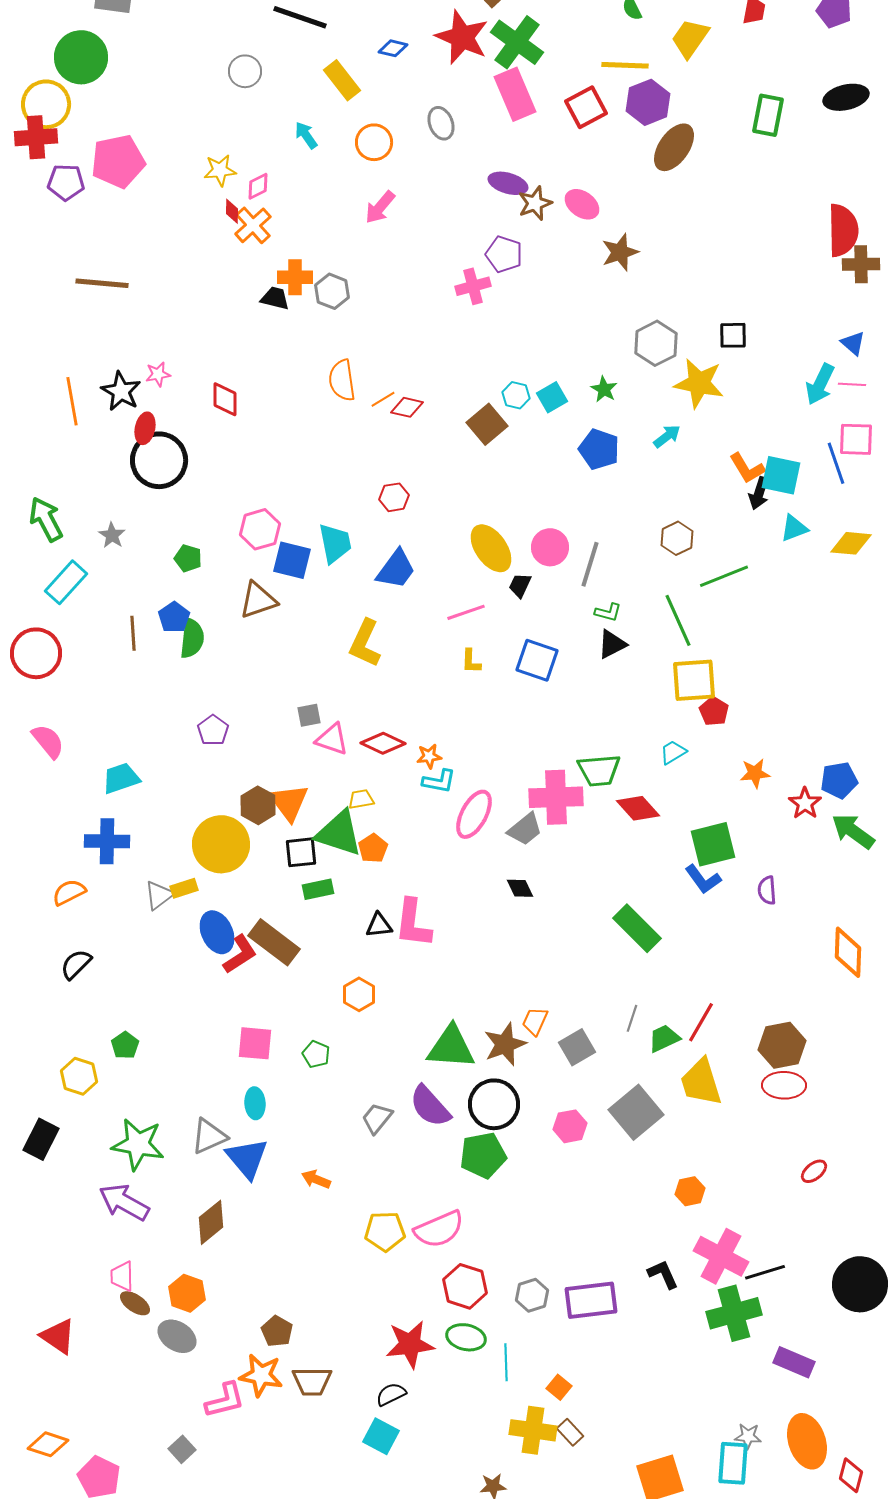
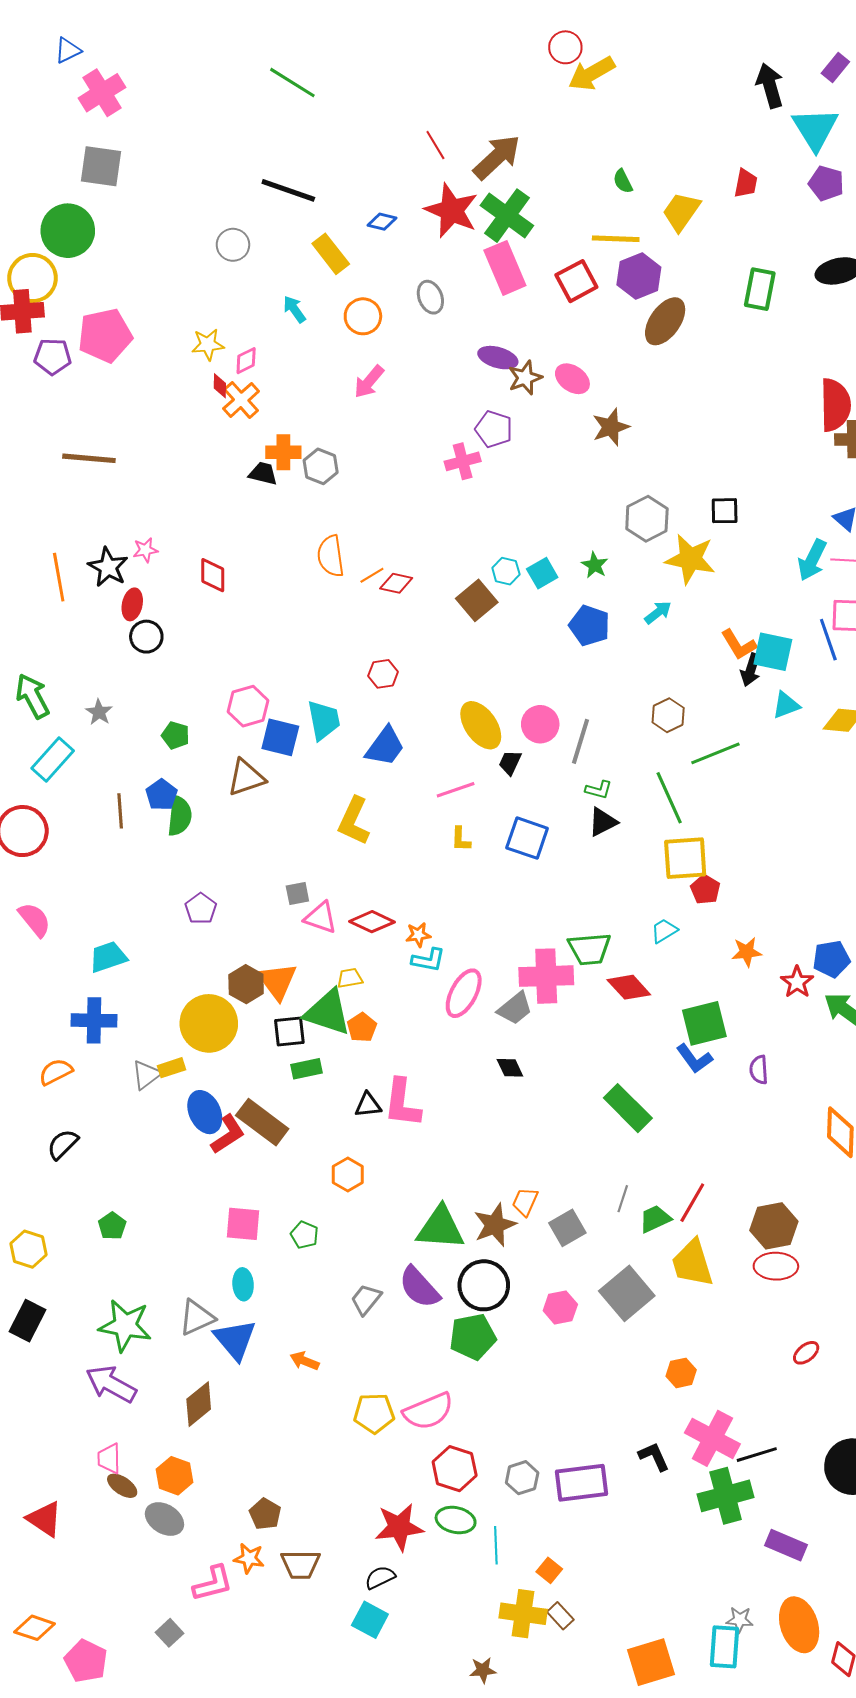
black circle: (159, 460) -> (146, 637), size x0.6
yellow hexagon: (79, 1076) -> (28, 1249), moved
orange star: (261, 1375) -> (249, 1558), size x0.7

